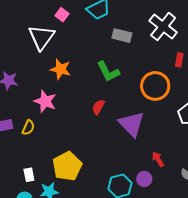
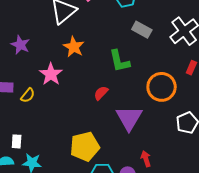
yellow pentagon: (67, 166) -> (85, 147), moved

